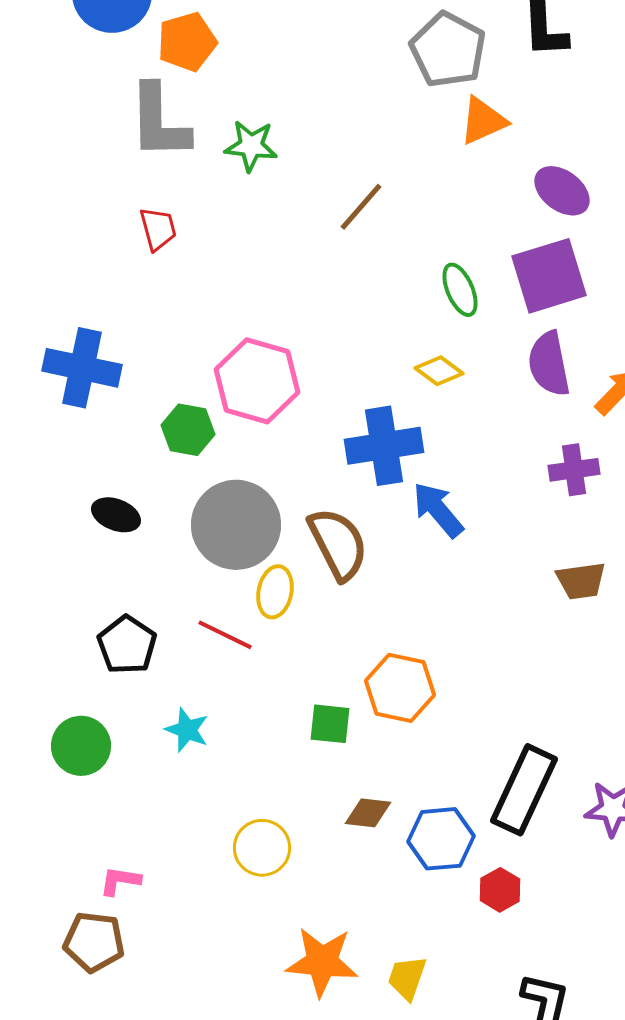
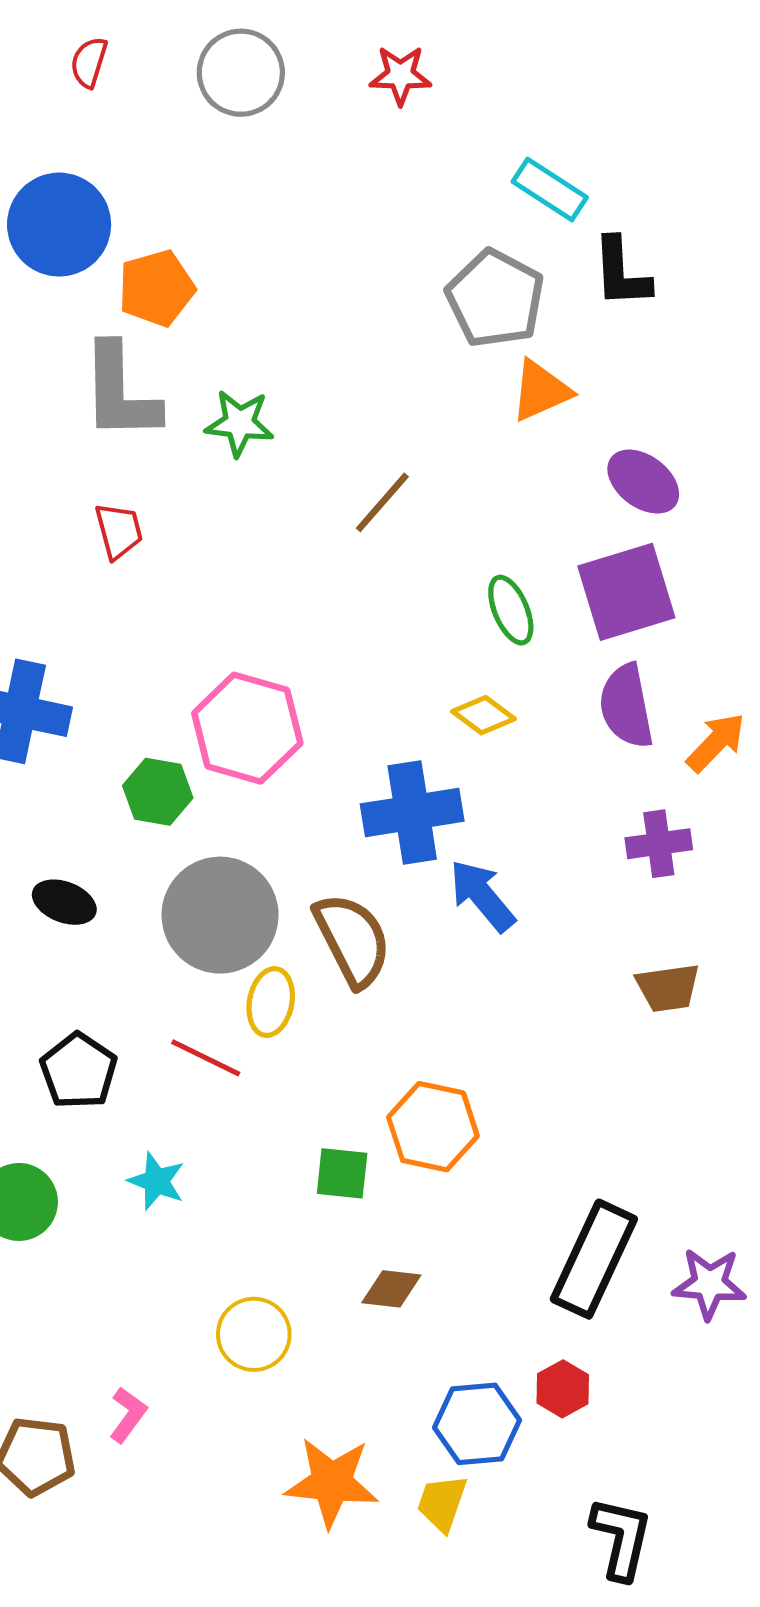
blue hexagon: (441, 839) -> (477, 1424), moved
pink L-shape: (120, 881) -> (128, 1415), moved, turned 117

